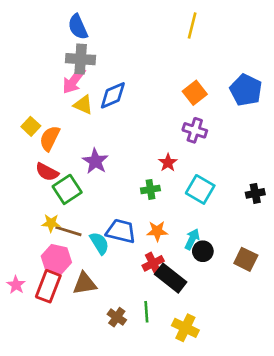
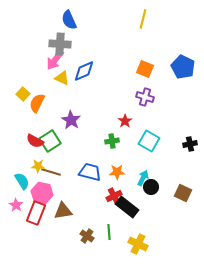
blue semicircle: (78, 27) -> (69, 20), moved
orange square: (195, 93) -> (145, 69), turned -30
red semicircle: (47, 172) -> (35, 141), moved
cyan semicircle: (99, 243) -> (22, 181), moved
pink star: (16, 285) -> (16, 205), moved

